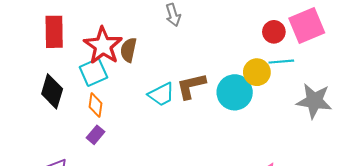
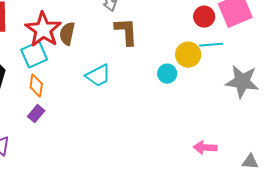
brown L-shape: (191, 86) -> (126, 32), moved, turned 100
cyan circle: (235, 92) -> (167, 74), size x0.6

